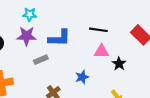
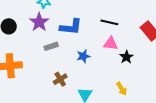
purple star: (27, 36) -> (39, 22), turned 30
blue star: (82, 77) -> (83, 56), moved

